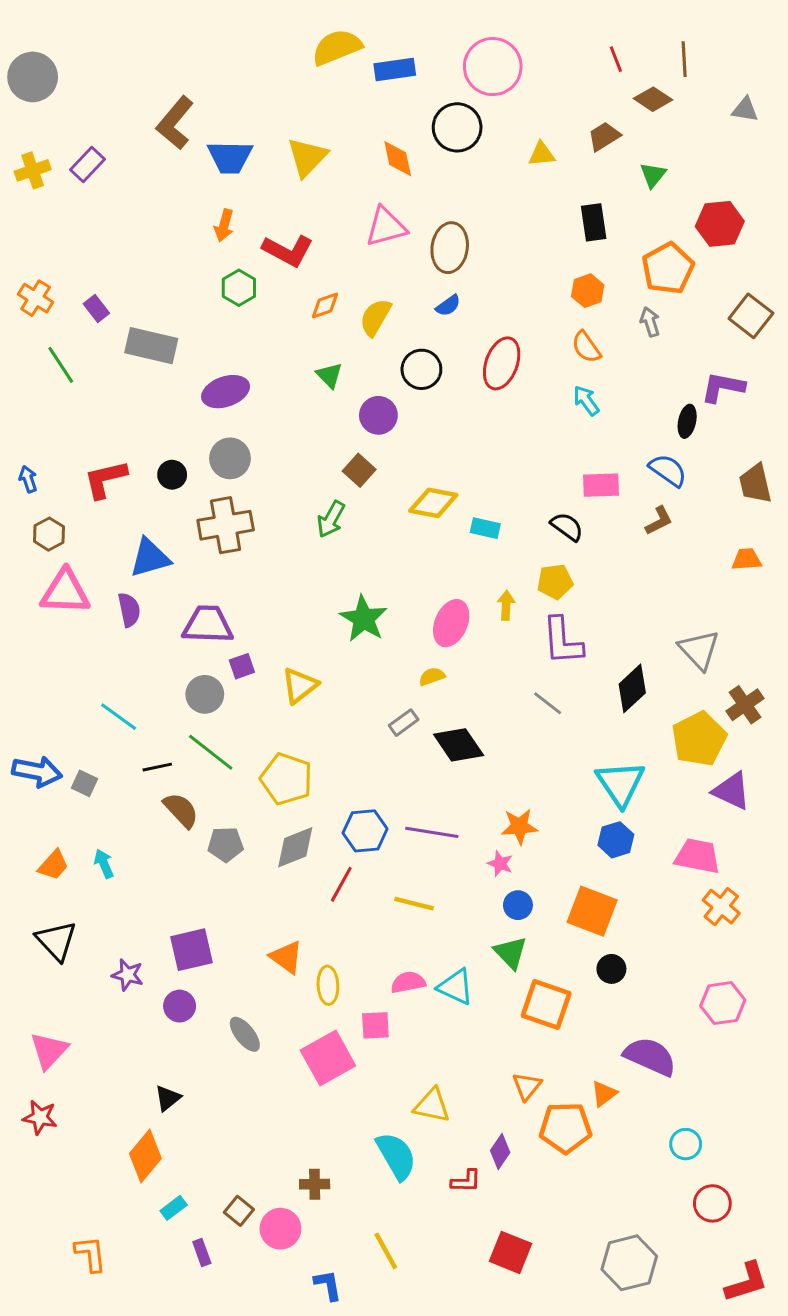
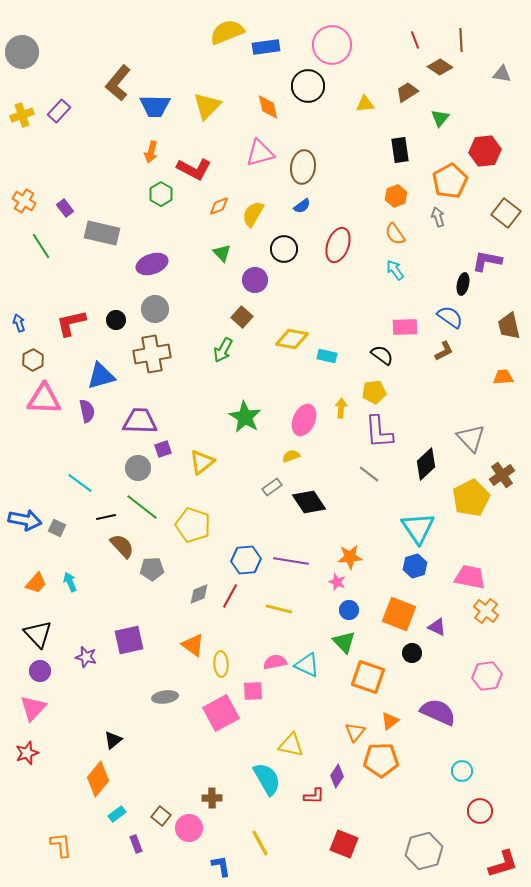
purple triangle: (732, 791) -> (437, 627), moved, size x0.7
gray diamond: (295, 847) -> (199, 594), moved, size x0.7
purple circle: (180, 1006) -> (40, 671), moved
gray ellipse: (245, 1034) -> (165, 697), turned -60
orange triangle: (604, 1094) -> (390, 721), moved
red star: (40, 1117) -> (27, 753), turned -30

